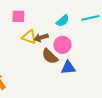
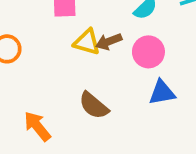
brown semicircle: (50, 56) -> (94, 105), moved

